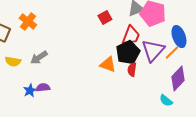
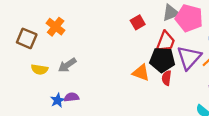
black pentagon: (128, 52) -> (162, 60), turned 30

